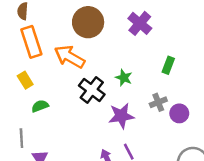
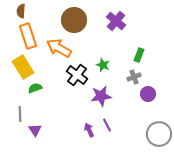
yellow rectangle: (25, 80) -> (23, 67), size x1.6
gray cross: (158, 102) -> (134, 77), moved

